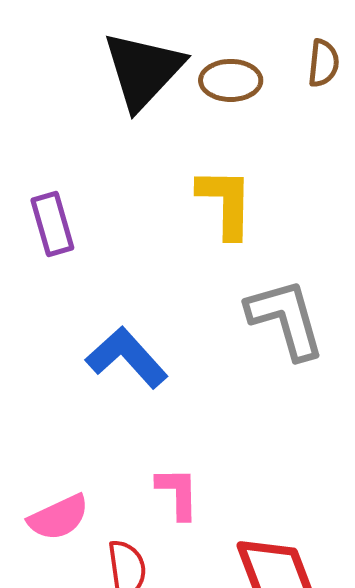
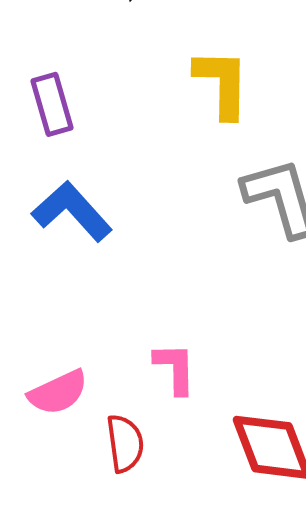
blue L-shape: (127, 357) -> (72, 211), moved

